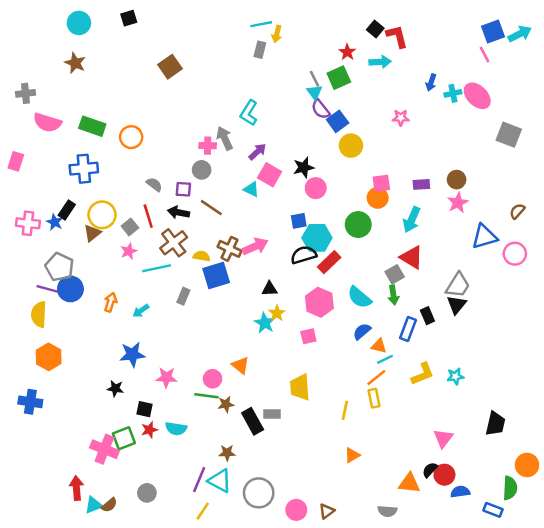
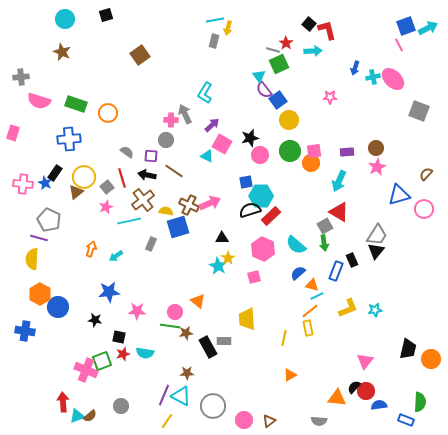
gray line: (315, 79) -> (273, 50), moved, turned -48
green circle: (358, 225) -> (290, 151), moved
blue circle: (70, 289) -> (58, 307), moved
orange circle: (527, 465) -> (431, 359), moved

